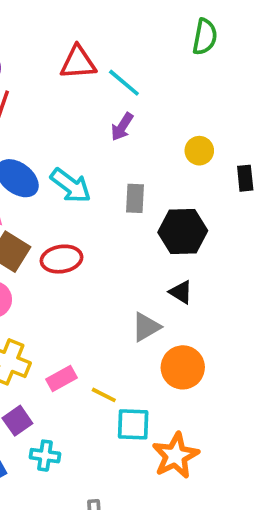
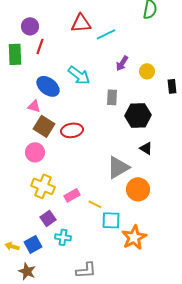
cyan line: (124, 83) -> (106, 34), turned -66
purple arrow: (122, 127) -> (122, 63), moved
cyan arrow: (71, 186) -> (79, 75), moved
black triangle: (181, 292) -> (146, 148), moved
gray triangle: (146, 327) -> (118, 167), size x1.4

